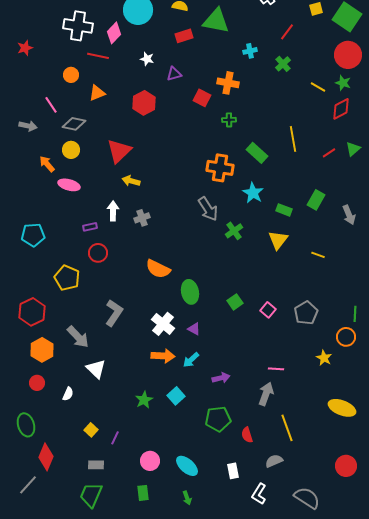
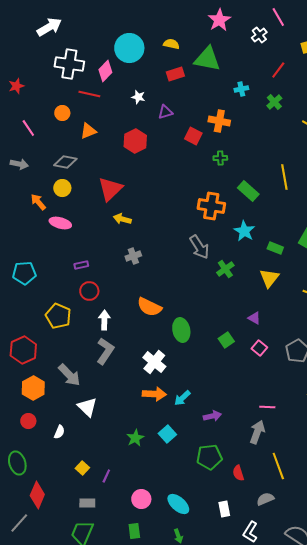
pink line: (51, 105) -> (28, 128), moved
white arrow: (113, 211) -> (104, 320), moved
purple triangle: (194, 329) -> (254, 318), moved

